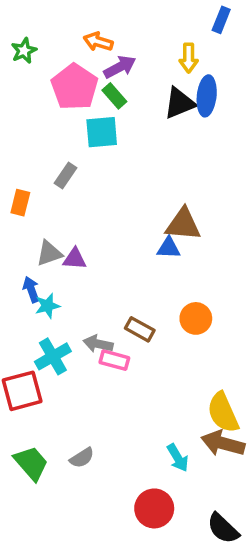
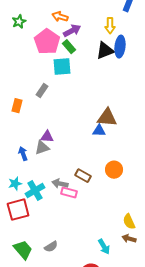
gray triangle: (49, 253) -> (42, 148), moved
cyan star: (47, 306) -> (15, 184), moved
yellow semicircle: (223, 413) -> (129, 222), size x0.7
brown arrow: (223, 443) -> (129, 239), size x0.6

